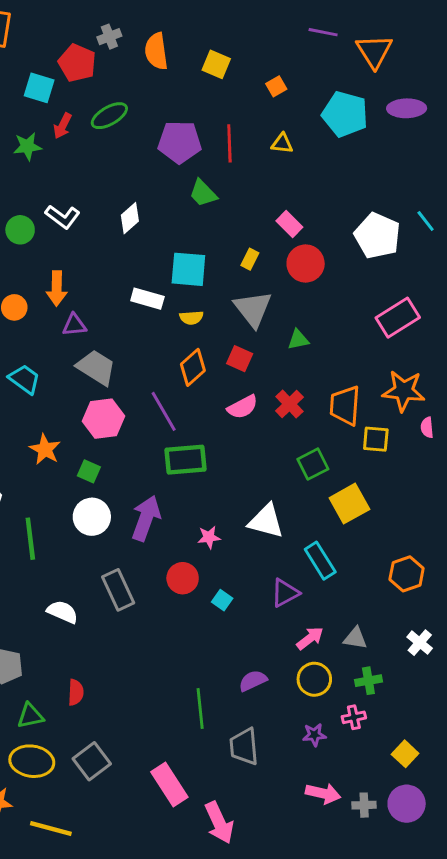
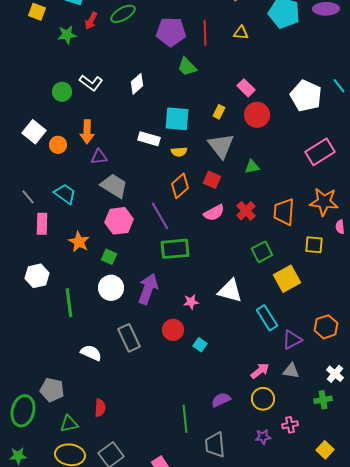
yellow square: (376, 439) -> (314, 245), moved
purple triangle: (285, 593) -> (292, 340), moved
green cross: (368, 681) -> (323, 400), moved

